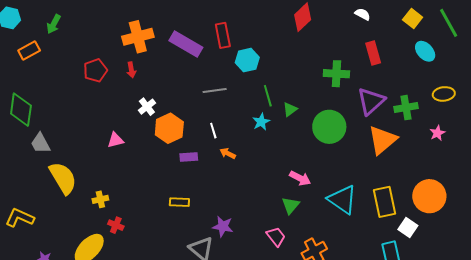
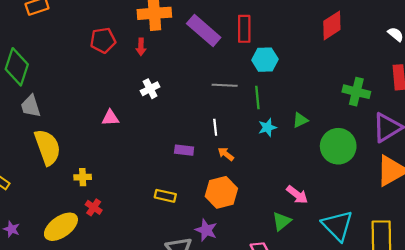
green line: (268, 96) -> (257, 97), moved
orange hexagon: (169, 128) -> (221, 192), moved

